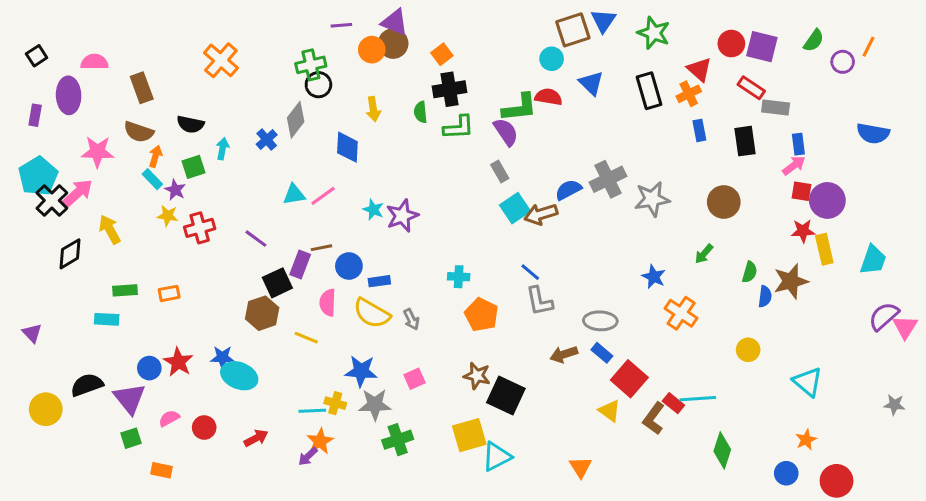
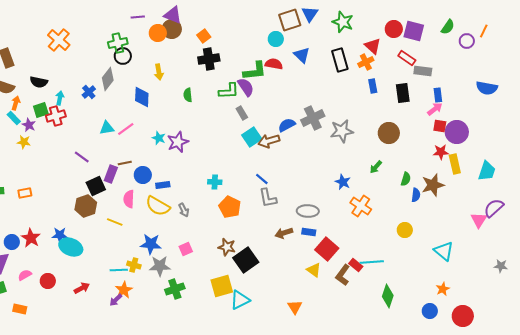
green semicircle: (421, 112) -> (188, 95), moved
green L-shape: (459, 127) -> (229, 91), moved
red cross: (200, 228) -> (56, 116), moved
pink triangle: (905, 327) -> (479, 220), moved
blue rectangle: (602, 353) -> (309, 232), turned -32
black square: (506, 396) -> (246, 260), turned 30

